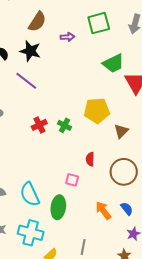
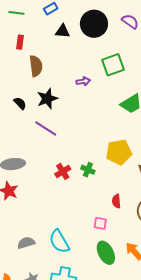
brown semicircle: (37, 22) -> (36, 66), moved, turned -35
black star: (30, 51) -> (47, 99), turned -30
green ellipse: (58, 207) -> (106, 253), moved, turned -30

